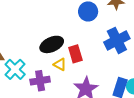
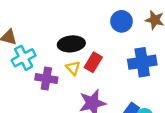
red rectangle: (75, 54) -> (93, 62), turned 30

